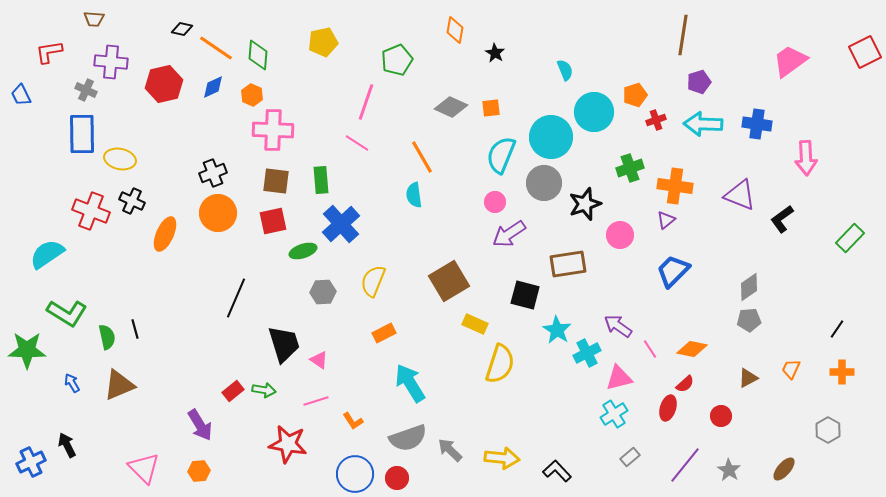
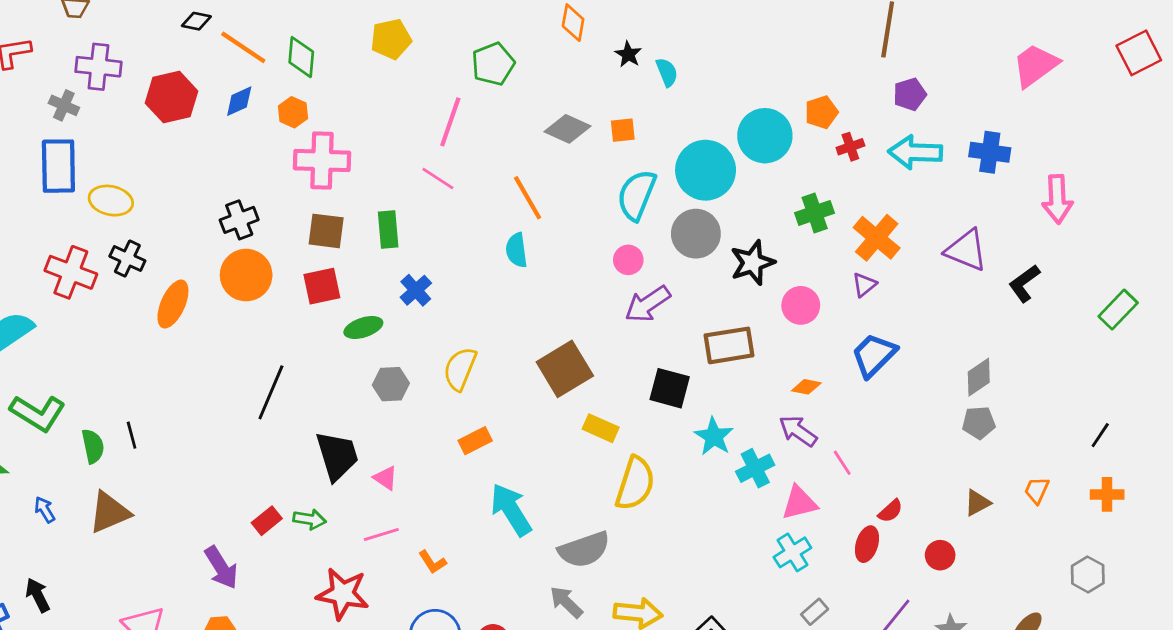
cyan semicircle: (565, 70) -> (667, 72), moved
orange cross: (675, 186) -> (877, 238), turned 32
blue cross: (341, 224) -> (416, 290), size x0.6
orange diamond: (692, 349) -> (806, 387), moved, size x0.7
gray semicircle: (408, 438) -> (584, 550), moved

